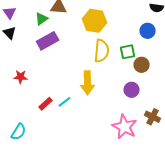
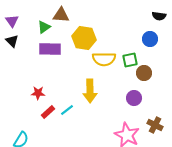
yellow hexagon: (95, 21) -> (84, 38), moved
purple rectangle: (48, 41) -> (50, 49), turned 30
yellow semicircle: (102, 51) -> (104, 59), turned 85
red star: (21, 77) -> (38, 93), moved

